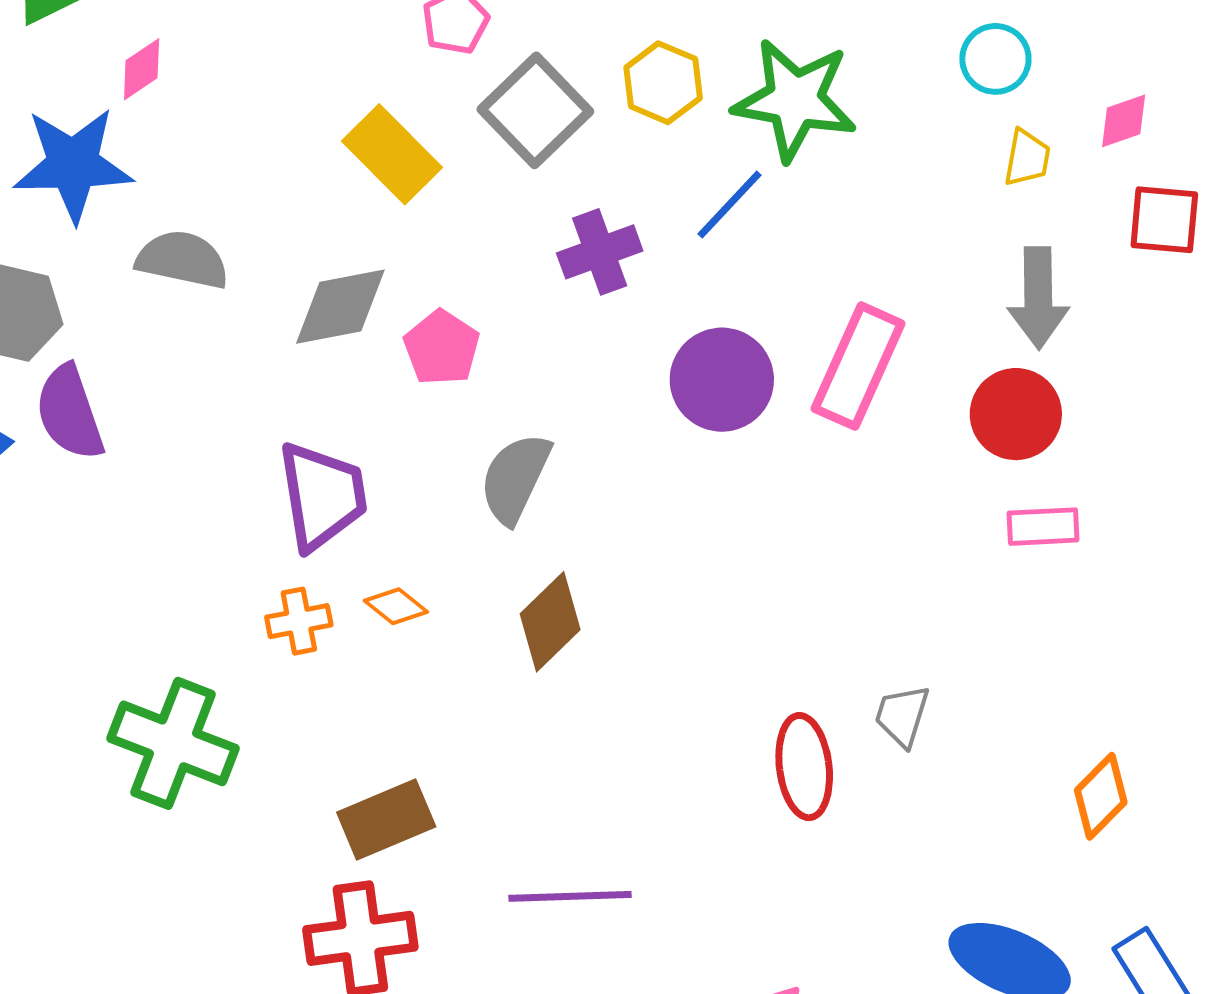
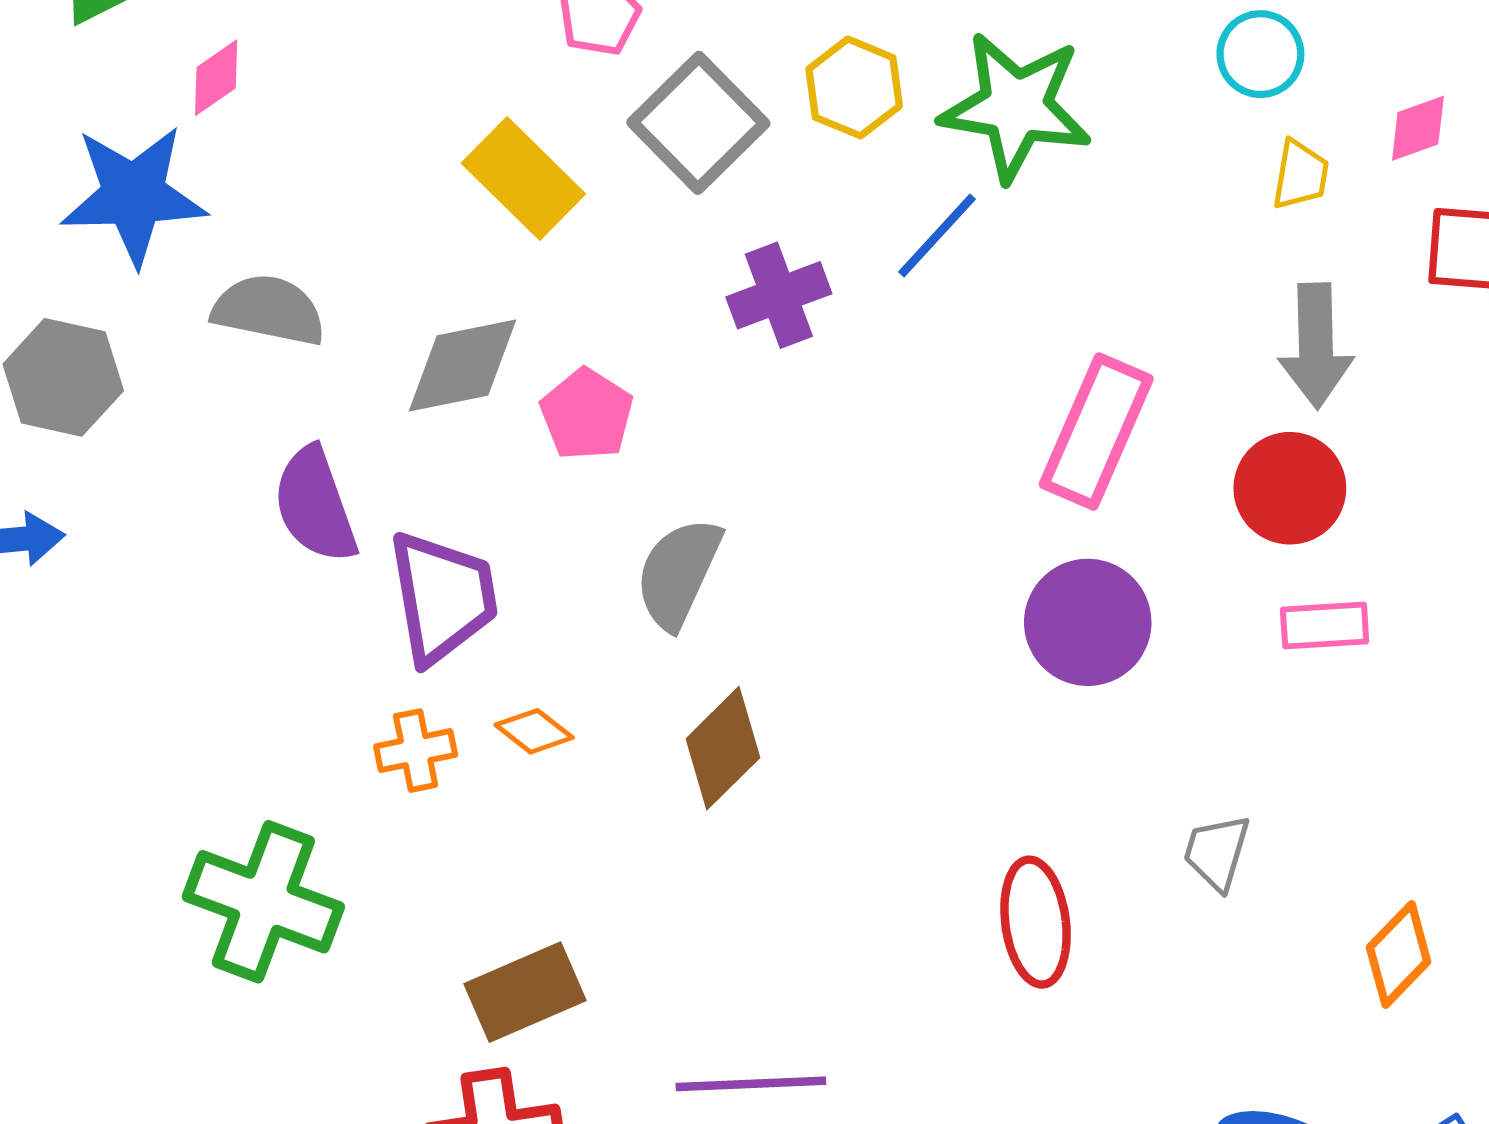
purple circle: (722, 380) -> (1088, 622), moved
purple semicircle: (70, 413) -> (315, 505), moved
gray trapezoid: (902, 716) -> (1217, 852), moved

